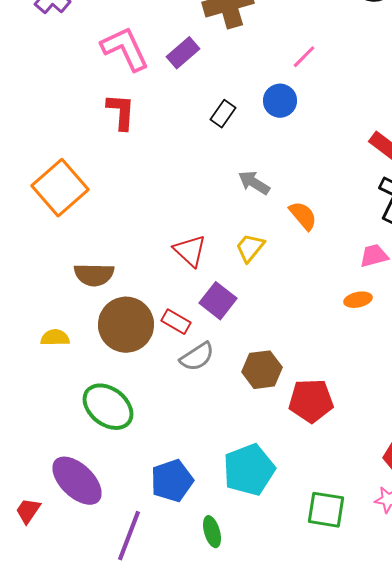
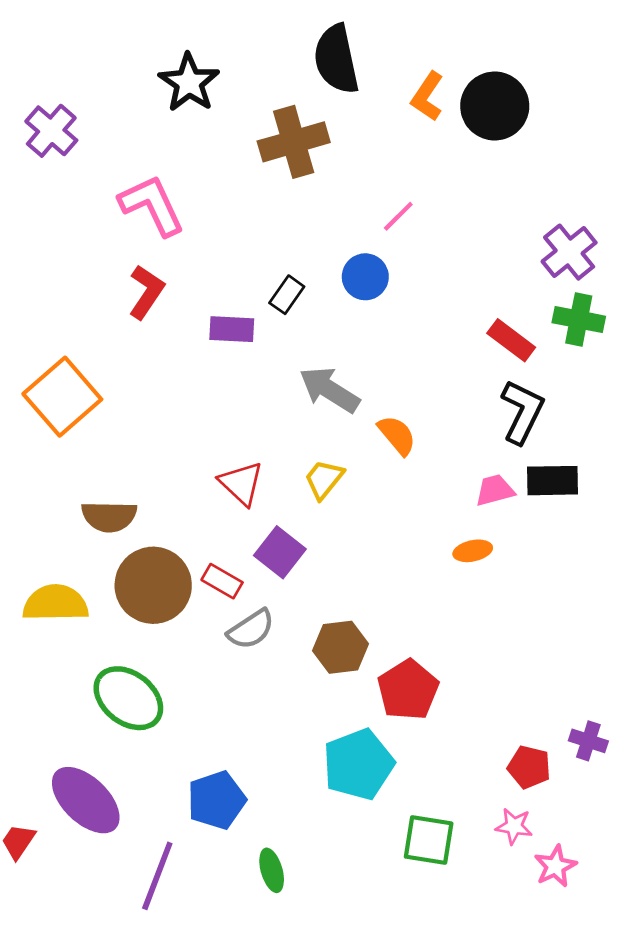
purple rectangle: (183, 53) -> (232, 329), moved, turned 44
red L-shape: (121, 112) -> (146, 292), turned 30
gray arrow: (254, 183) -> (329, 390), size x1.4
yellow semicircle: (55, 338) -> (55, 603), size x1.6
red pentagon: (311, 401) -> (408, 690), turned -30
cyan pentagon: (249, 470) -> (358, 764), moved

